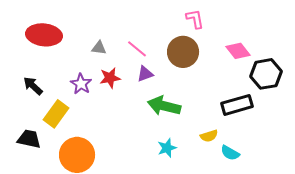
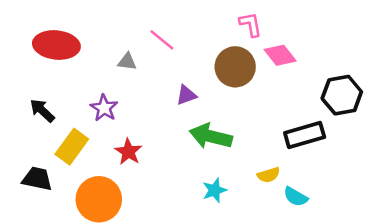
pink line: (137, 49) -> (162, 40), moved
pink diamond: (238, 51) -> (280, 55), moved
red star: (110, 78) -> (128, 152), moved, turned -30

